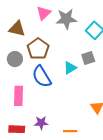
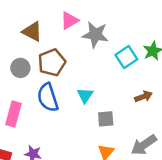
gray square: (88, 58) -> (106, 119), moved
cyan triangle: (70, 68) -> (85, 95), turned -40

